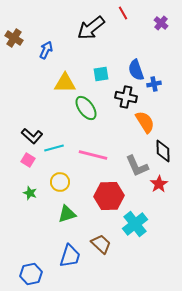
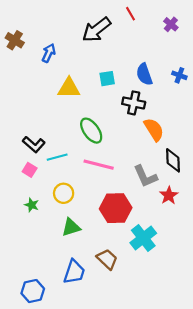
blue cross: (154, 84) -> (179, 75), moved, turned 32
green ellipse: (86, 108) -> (91, 131), moved

